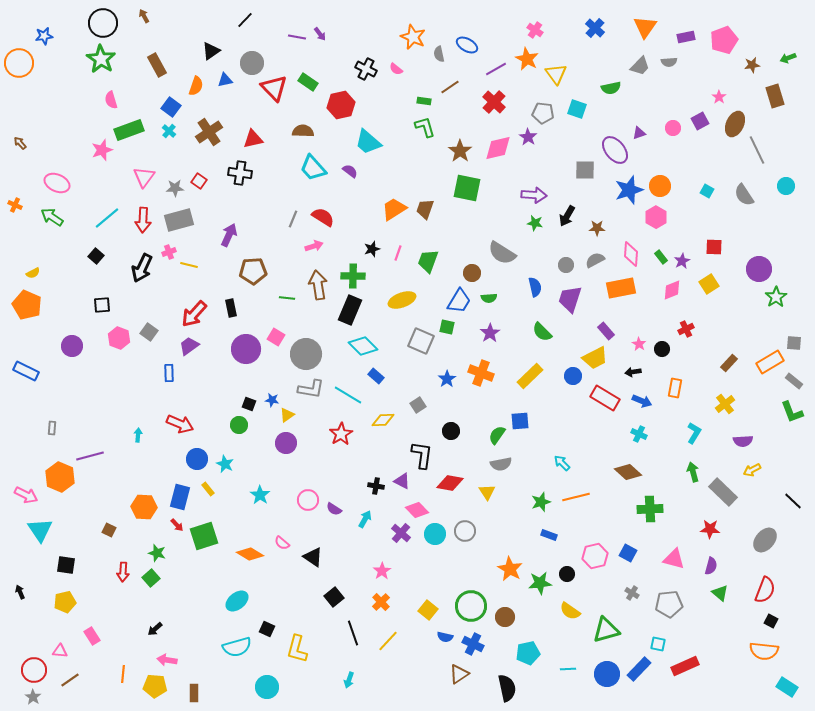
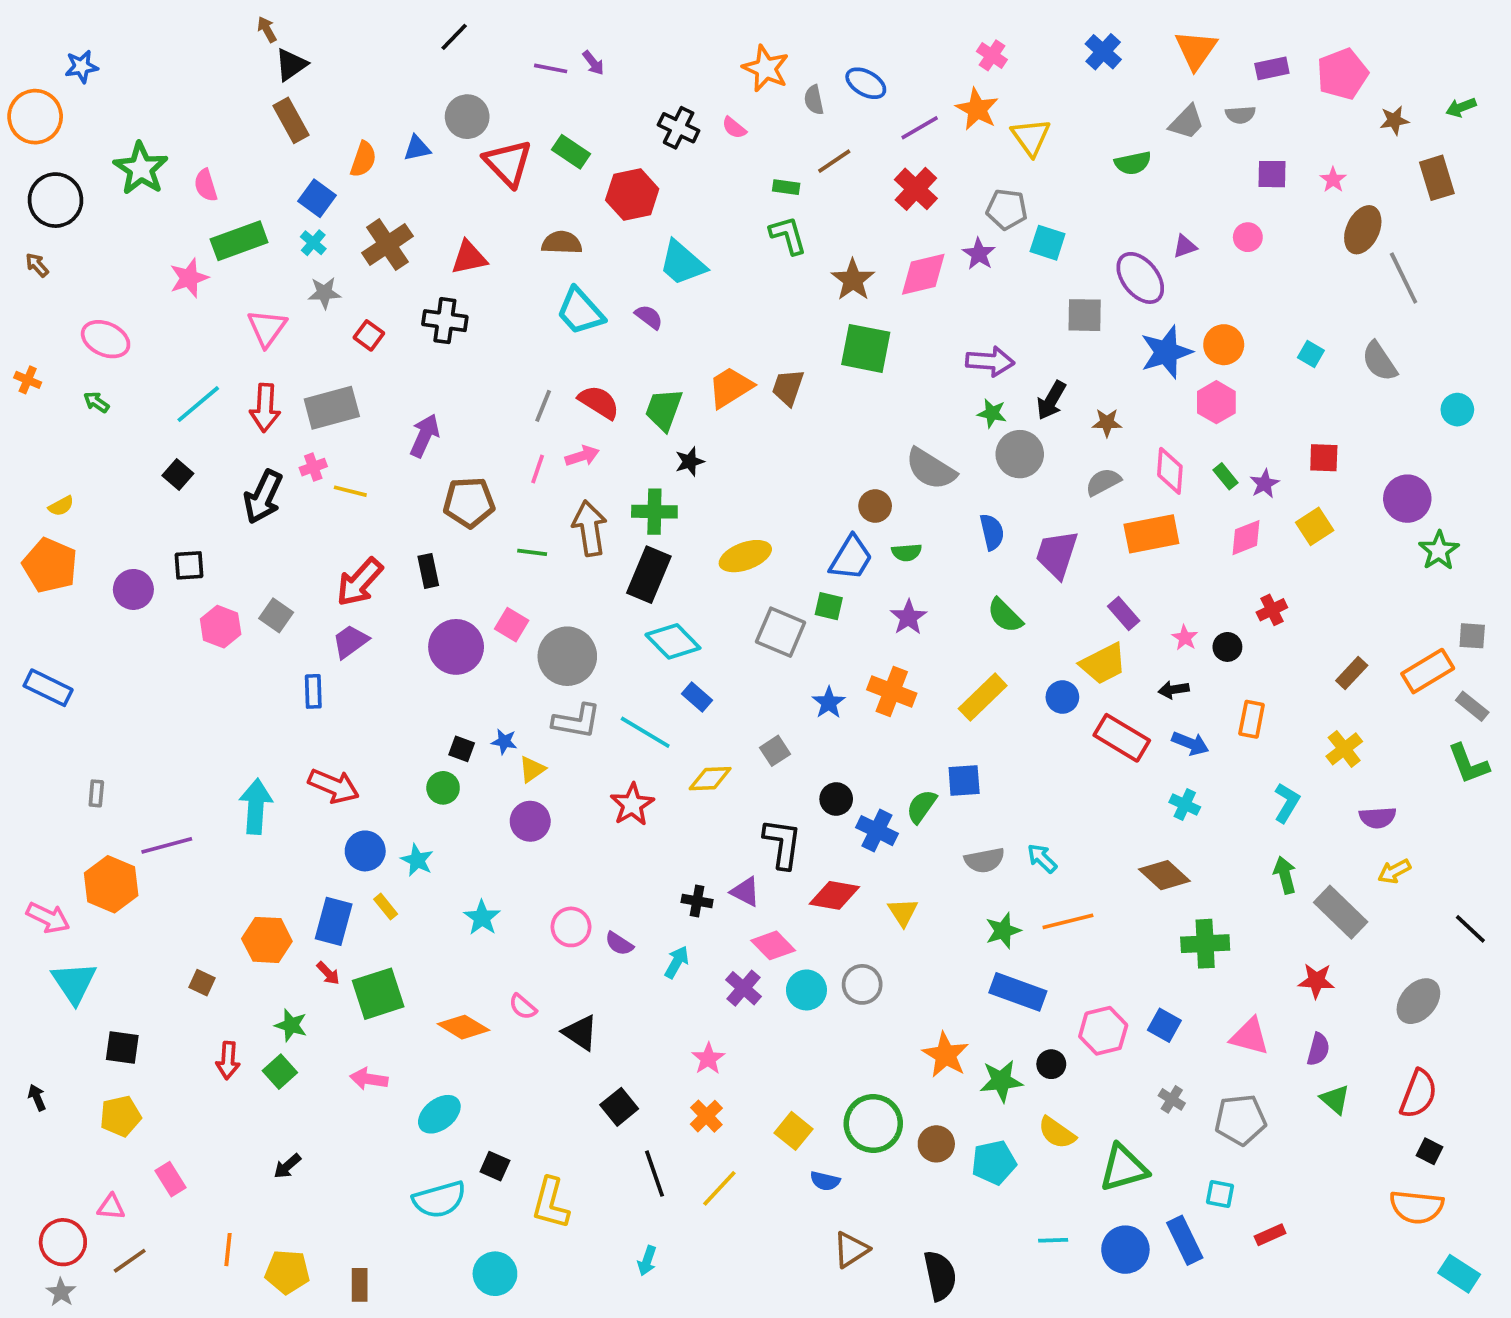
black circle: (103, 23) -> (56, 200), moved
black triangle: (211, 51) -> (291, 65), moved
green star: (101, 59) -> (141, 169), moved
cyan square: (577, 109) -> (1048, 243), moved
purple square: (700, 121) -> (1272, 174), moved, turned 30
cyan circle: (786, 186) -> (1457, 410), moved
gray star: (175, 188) -> (324, 293), moved
green arrow: (52, 217) -> (96, 402), size x0.6
pink line: (398, 253) -> (538, 469), moved
green trapezoid: (428, 261) -> (664, 410), moved
gray circle: (566, 265) -> (1020, 454), moved, size x1.6
purple circle: (72, 346) -> (133, 589), moved
cyan arrow: (138, 435) -> (256, 806), size x2.0
gray semicircle: (501, 464) -> (985, 860), moved
blue rectangle: (549, 535) -> (1018, 992), size x1.8
blue cross: (473, 644) -> (877, 831), moved
cyan pentagon: (528, 653) -> (994, 1162), moved
pink arrow: (167, 660) -> (369, 1079), moved
red rectangle: (685, 666) -> (1270, 1235), size x0.6
blue rectangle: (639, 669) -> (1185, 1240), turned -70

